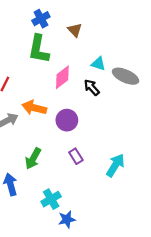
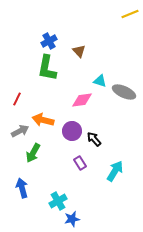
pink diamond: (62, 77) -> (82, 100), moved, turned 30
black arrow: (92, 87) -> (94, 139), moved
green arrow: (33, 158) -> (33, 153), moved

